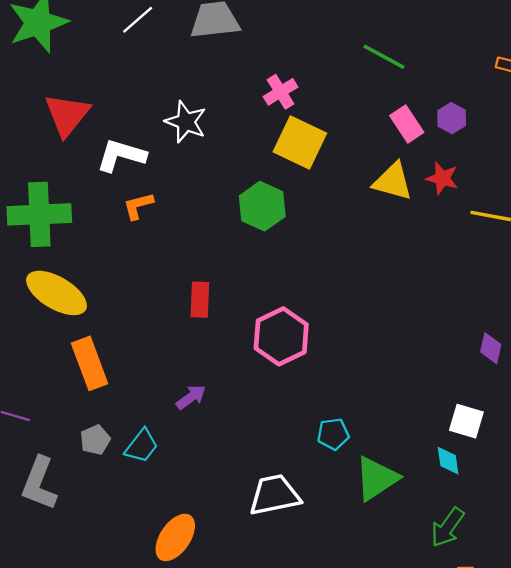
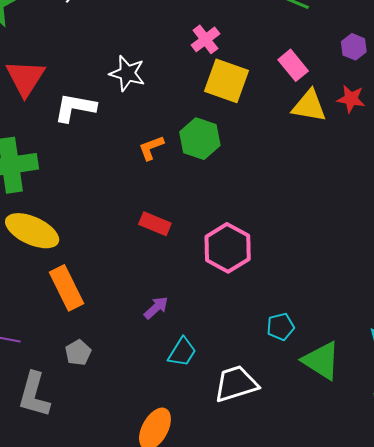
pink rectangle: (407, 124) -> (293, 65), moved
orange L-shape: (138, 206) -> (151, 148), moved
red rectangle: (200, 300) -> (155, 224), turned -64
cyan trapezoid: (142, 446) -> (182, 352), moved
green triangle: (376, 478) -> (321, 361), turned -48

